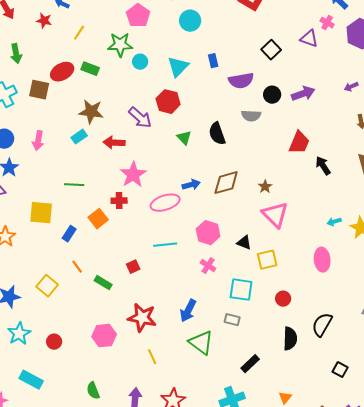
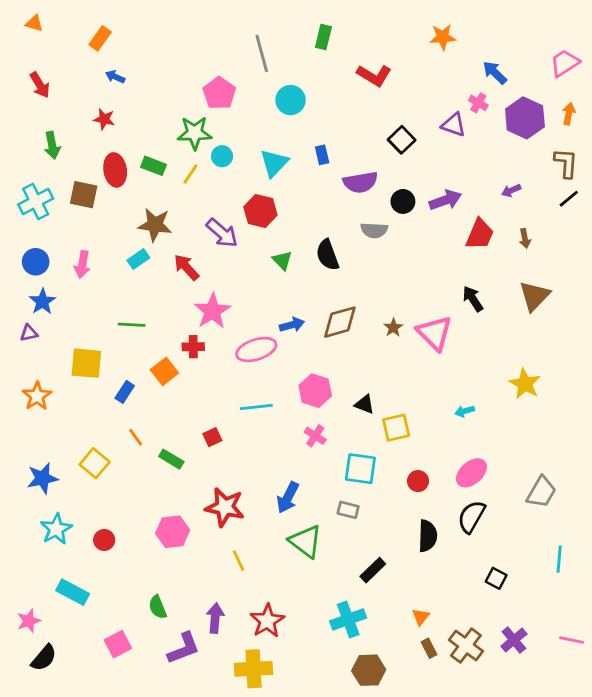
red star: (44, 21) -> (104, 119), moved
yellow line: (79, 33) -> (190, 174), moved
red ellipse: (62, 72) -> (115, 170), turned -70
red arrow: (114, 143) -> (186, 267), turned 45
red trapezoid: (299, 143) -> (480, 234), moved
pink triangle: (275, 215) -> (434, 333), moved
cyan arrow: (334, 222) -> (465, 411), moved
pink ellipse: (322, 260) -> (471, 473), moved, turned 55

